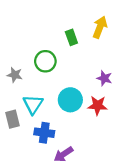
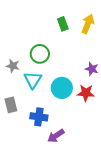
green rectangle: (71, 37) -> (63, 24), moved
cyan triangle: (33, 104) -> (33, 80), moved

